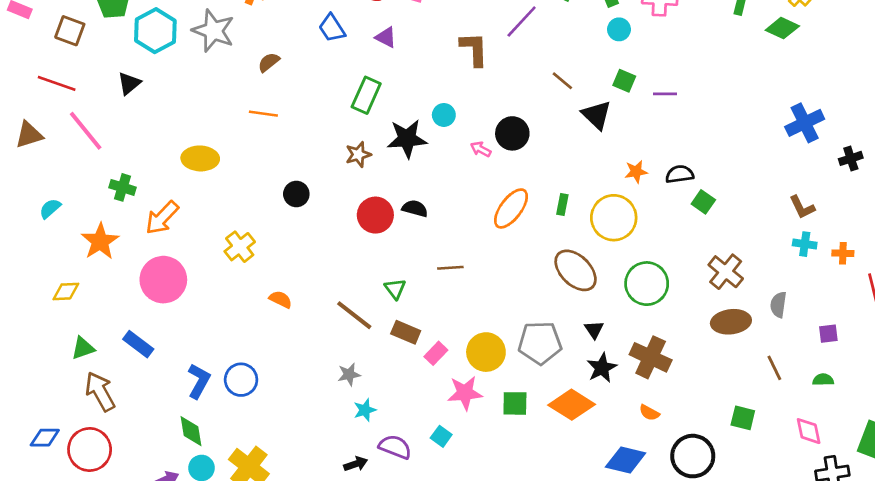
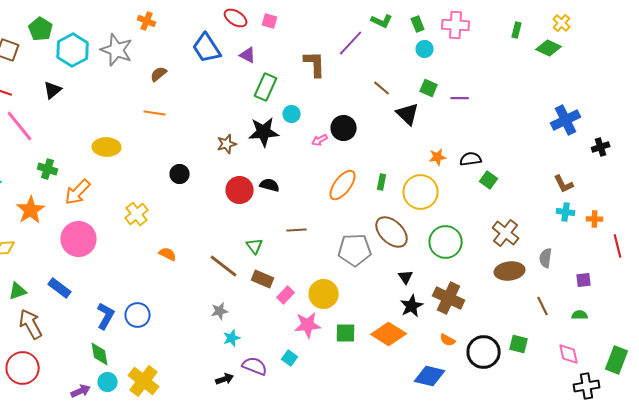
blue trapezoid: (332, 28) -> (207, 48), size x1.4
green rectangle: (366, 95) -> (266, 87), moved
pink arrow: (481, 149) -> (320, 140), turned -56
gray pentagon: (540, 343) -> (355, 250), moved
black circle: (693, 456) -> (484, 352), moved

